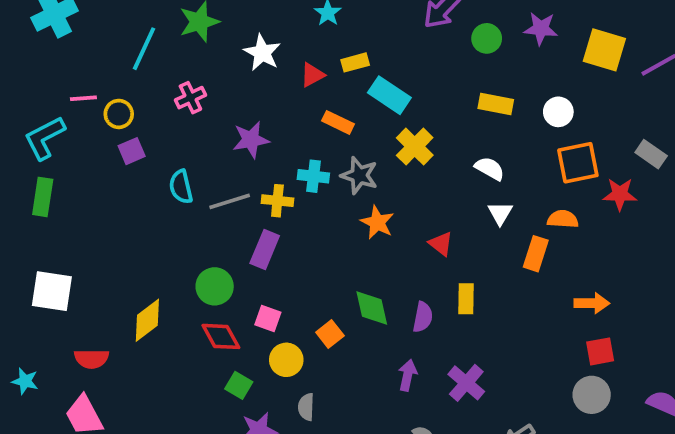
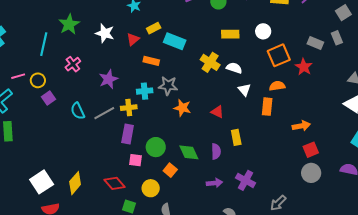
yellow cross: (415, 146) -> (210, 62), moved
red star: (620, 194) -> (304, 67), turned -30
green circle: (215, 286) -> (156, 147), moved
white square: (52, 291) -> (42, 182), moved, turned -30
pink square: (268, 318) -> (135, 160), moved
purple arrow: (408, 375) -> (215, 183), turned 84

